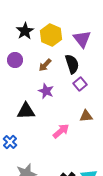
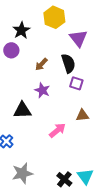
yellow hexagon: (51, 35) -> (54, 17), moved
purple circle: (15, 60) -> (11, 50), moved
purple square: (80, 84) -> (76, 83), turned -32

